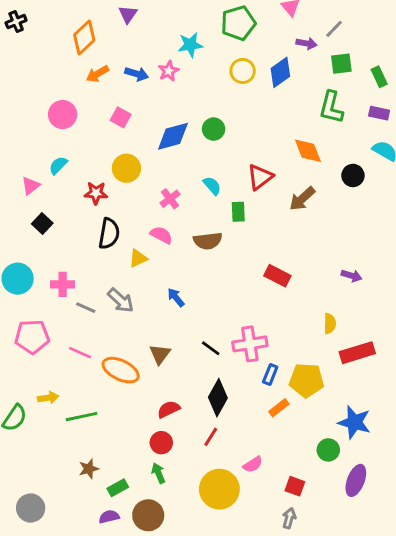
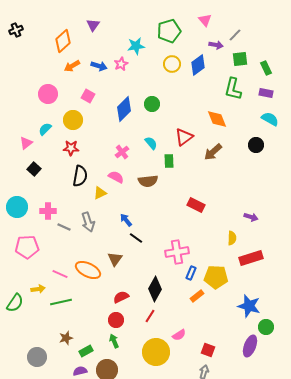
blue diamond: (173, 136) -> (124, 109), turned -30
yellow circle: (126, 168) -> (73, 120), moved
black circle: (353, 175) -> (256, 145), moved
purple arrow: (352, 276) -> (251, 217), moved
gray arrow: (121, 300) -> (88, 222), turned 30
black line: (211, 348) -> (136, 238), moved
pink line: (80, 353) -> (60, 274), moved
green circle: (328, 450) -> (266, 327), moved
gray circle: (31, 508) -> (37, 357), moved

